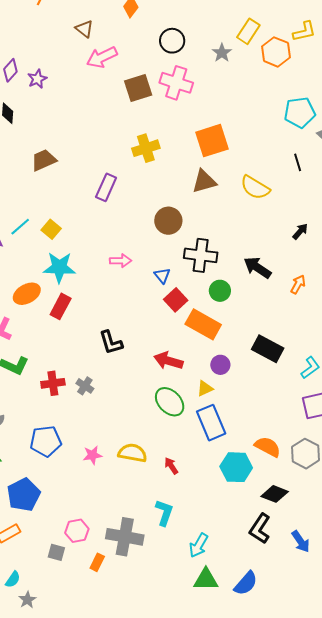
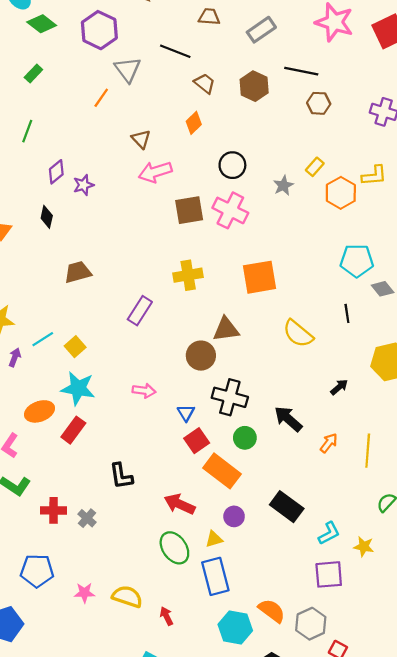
yellow rectangle: (248, 31) -> (315, 167), size x0.7
brown triangle: (204, 181) -> (226, 329), moved

